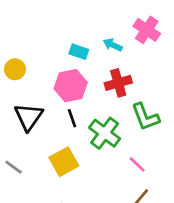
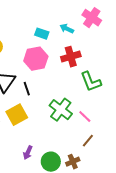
black line: (72, 118) -> (27, 89), moved
green cross: (105, 133) -> (61, 110), moved
yellow square: (64, 162) -> (17, 115), moved

